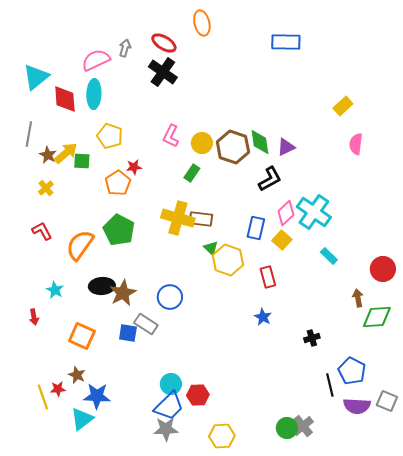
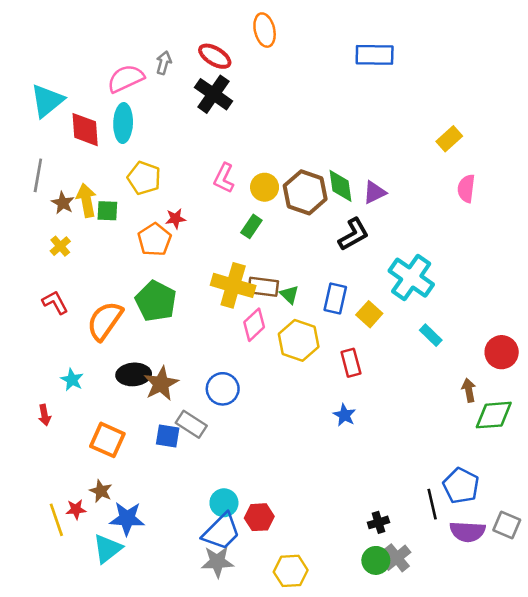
yellow arrow: (66, 153) -> (86, 200), turned -60
pink diamond: (286, 213) -> (254, 325), moved
green triangle: (211, 248) -> (289, 295), moved
black cross: (312, 338) -> (378, 522), moved

